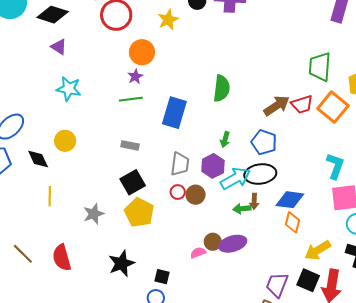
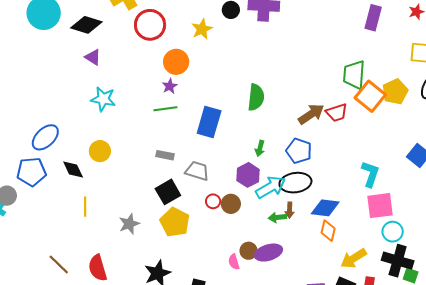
orange square: (333, 107) -> (370, 96), moved
gray trapezoid: (180, 164) -> (197, 171), moved, turned -80
pink semicircle: (198, 253) -> (234, 262), turned -84

